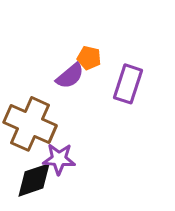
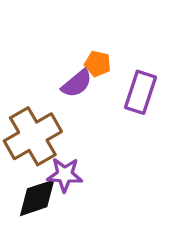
brown cross: (30, 124) -> (33, 136), turned 36

